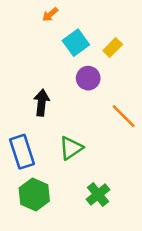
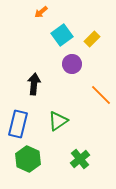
blue rectangle: (22, 152) -> (18, 124), turned 32

